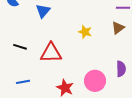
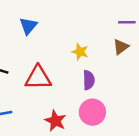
purple semicircle: (121, 69) -> (89, 80), moved

